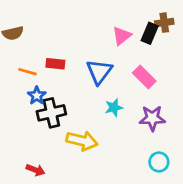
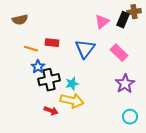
cyan star: (114, 108) -> (72, 84), moved
purple star: (152, 118) -> (125, 84), turned -30
red arrow: (35, 170) -> (51, 111), moved

